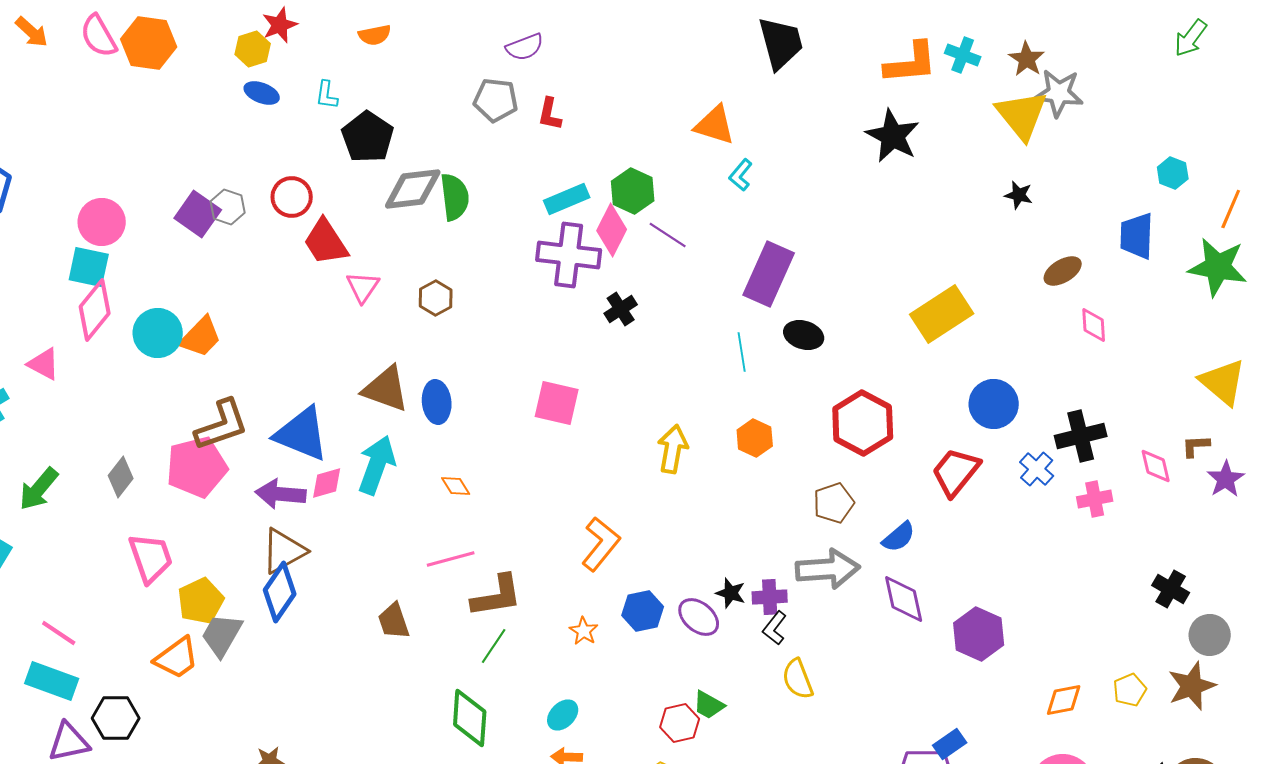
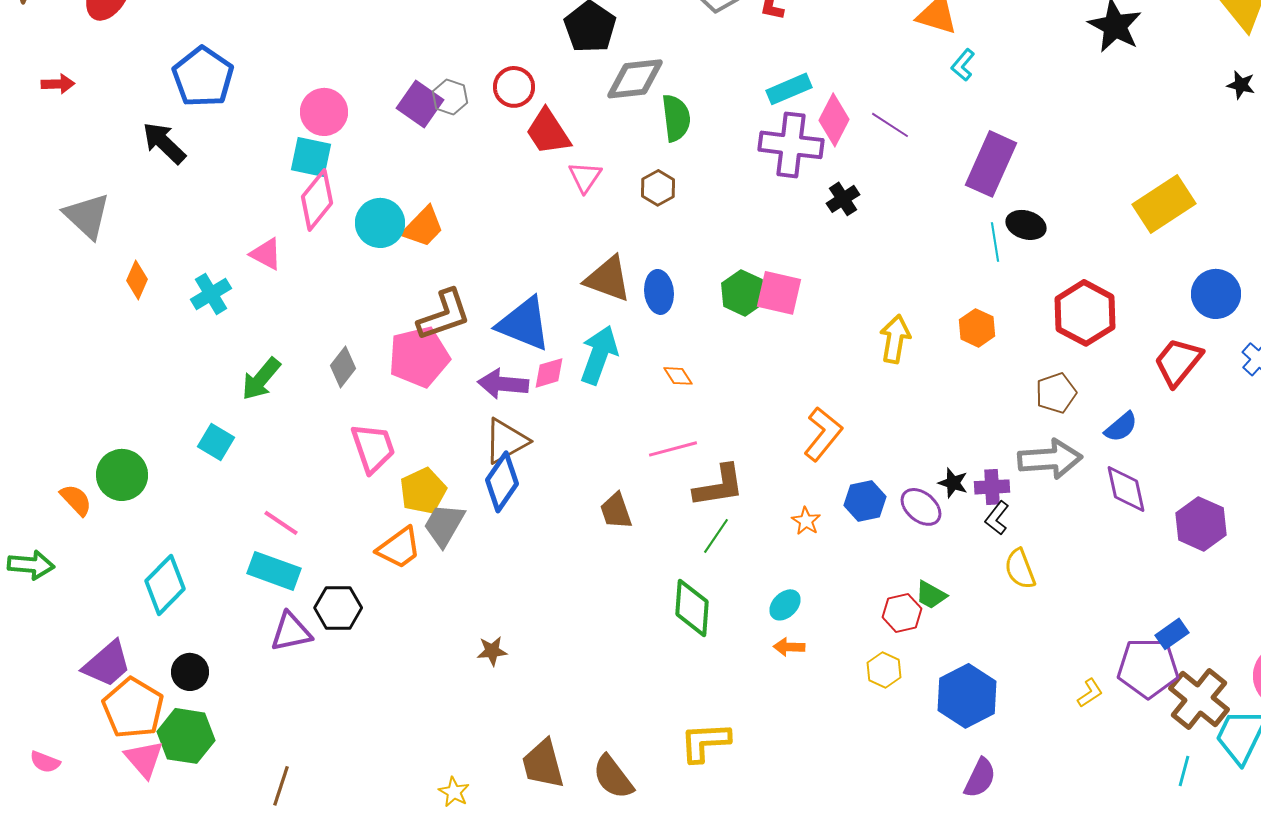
green hexagon: (633, 191) -> (743, 293), moved
green semicircle: (455, 197) -> (676, 118), moved
cyan line: (742, 352) -> (995, 242), moved

